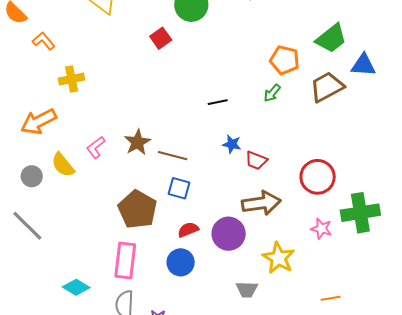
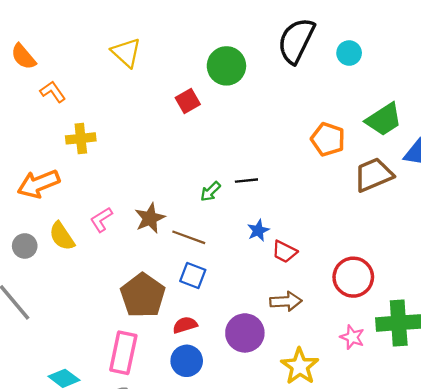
green arrow: (272, 93) -> (210, 191), moved
blue star: (232, 144) -> (258, 230), turned 30
brown arrow: (261, 203) -> (286, 301), size x0.7
red semicircle: (188, 230) -> (185, 325), moved

